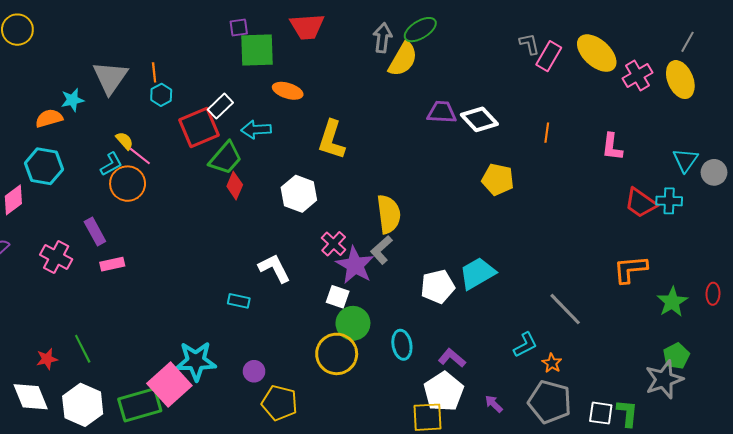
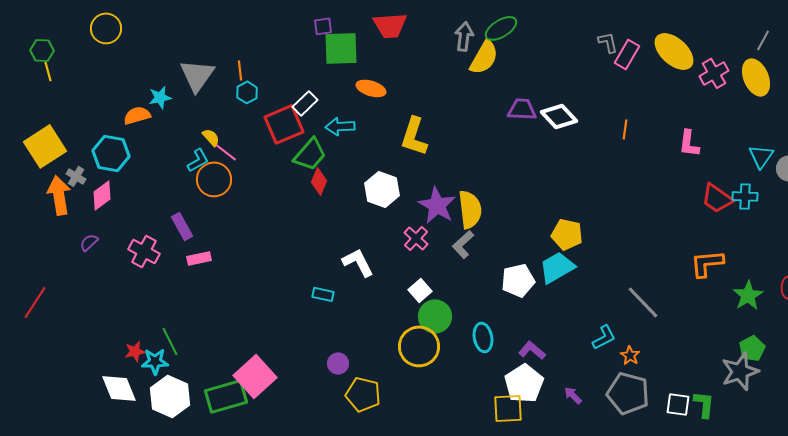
cyan hexagon: (44, 166) -> (111, 153), moved
yellow pentagon: (498, 179) -> (567, 234), moved
purple star: (355, 265) -> (437, 205), moved
white square: (338, 297) -> (420, 290), turned 30
cyan star: (196, 361) -> (155, 361), moved, size x0.7

